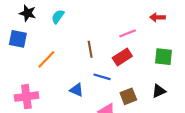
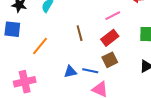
blue line: (102, 77) -> (90, 71), moved
blue triangle: (77, 90) -> (70, 72), turned -32
brown square: (128, 96) -> (110, 60), moved

